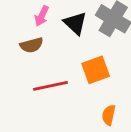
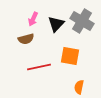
black triangle: (75, 23) -> (56, 24), turned 30
orange square: (96, 70) -> (70, 56), turned 30

